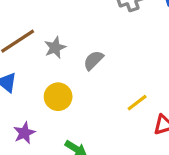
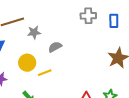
yellow line: (137, 103) -> (45, 73), moved

